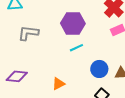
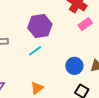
cyan line: (76, 48) -> (35, 51), moved

